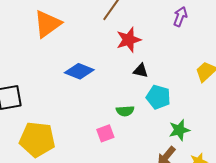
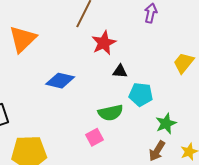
green semicircle: (125, 111) -> (110, 113), size x1.4

